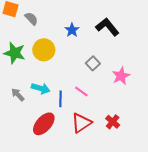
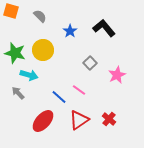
gray semicircle: (31, 19) -> (40, 16), moved
cyan arrow: (41, 88) -> (29, 75), moved
blue line: (61, 99) -> (59, 97), turned -49

